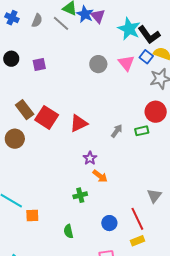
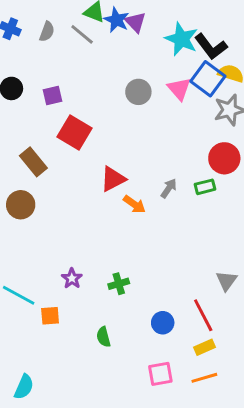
blue square: (146, 57) -> (208, 79), size x1.6
red square: (47, 117) -> (74, 132), moved
purple star: (90, 158) -> (72, 278), moved
orange arrow: (100, 176) -> (134, 204), moved

